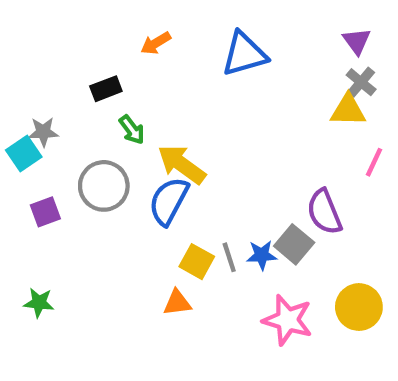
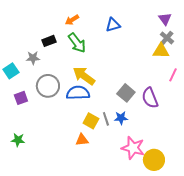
blue triangle: (244, 54) -> (113, 25), size x0.7
green arrow: (132, 130) -> (77, 43), moved, size x1.5
gray star: (43, 132) -> (33, 58), moved
blue semicircle: (169, 201) -> (78, 93), turned 60
gray square: (294, 244) -> (126, 93), moved
yellow circle: (359, 307) -> (154, 160), moved

